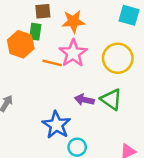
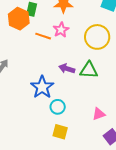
pink star: (73, 53) -> (61, 30), size x0.7
green triangle: (111, 99) -> (89, 70), turned -36

